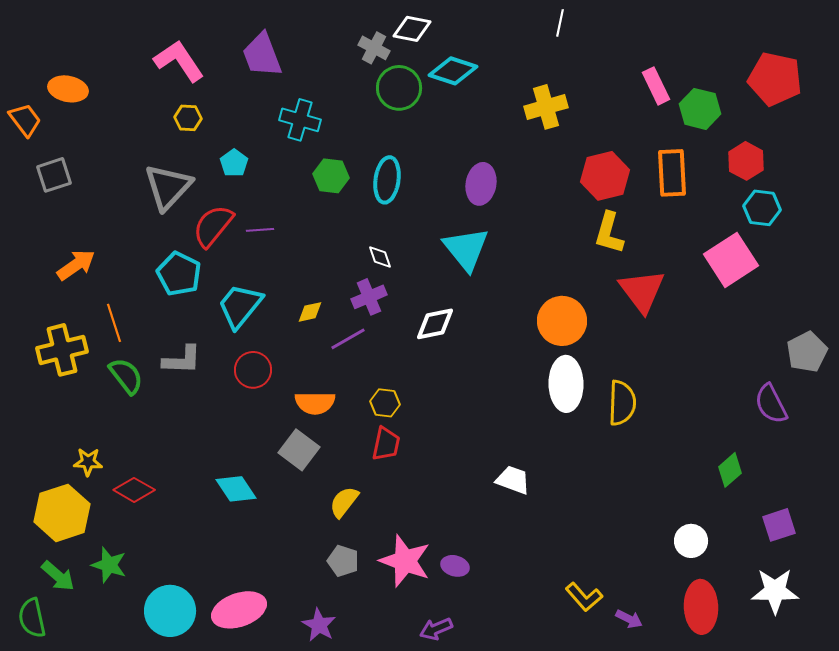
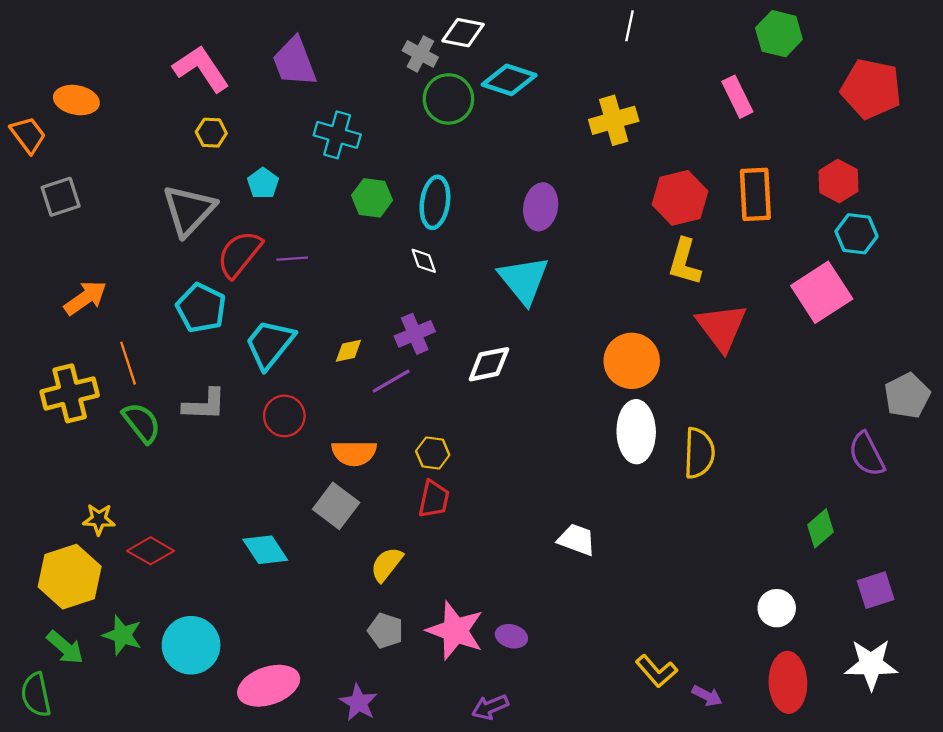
green hexagon: (700, 109) -> (779, 34), moved
white diamond: (380, 257) -> (424, 261), moved
cyan circle: (170, 611) -> (191, 645), moved

